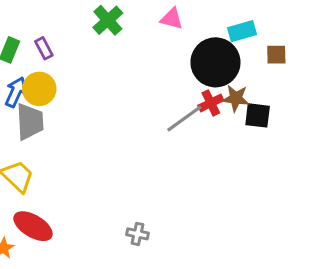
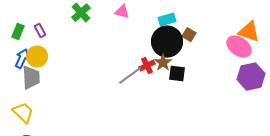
brown square: (276, 55) -> (189, 35), turned 32
black circle: (215, 62) -> (167, 42), moved
brown star: (236, 98) -> (163, 63), turned 30

